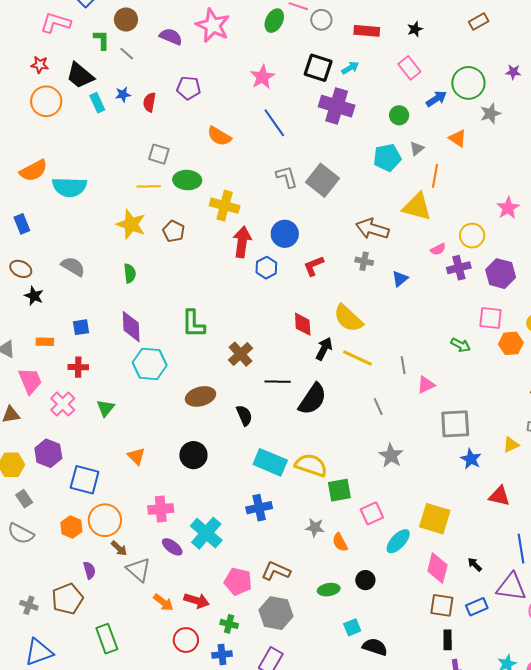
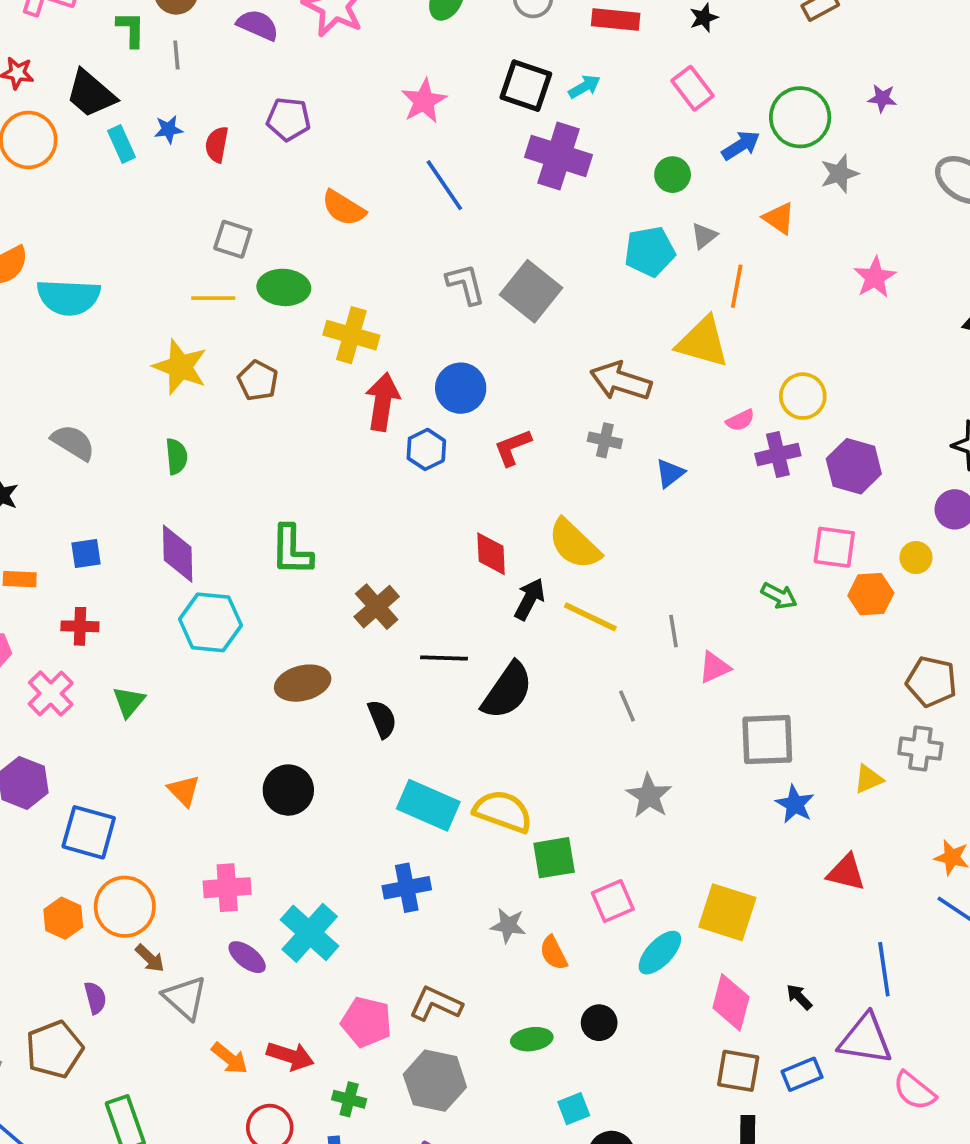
gray line: (127, 54) -> (176, 55), turned 42
pink star: (508, 208) -> (875, 277), moved

